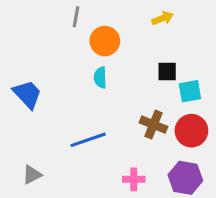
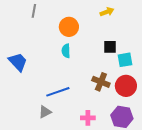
gray line: (76, 17) -> (34, 11), moved
gray triangle: (32, 175) -> (45, 112), moved

